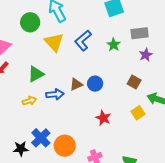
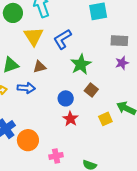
green star: (114, 45) -> (81, 64), moved, size x1.5
brown square: (134, 82) -> (91, 90), moved
brown triangle: (76, 84) -> (40, 67), moved
blue circle: (95, 84) -> (66, 98), moved

